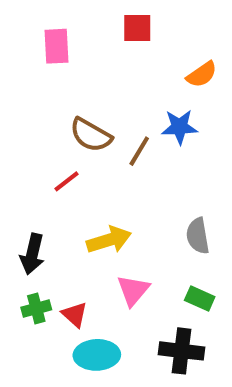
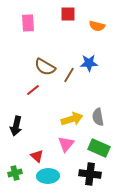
orange semicircle: (202, 74) -> (97, 26), moved, turned 49
yellow arrow: (109, 240) -> (72, 119), moved
green rectangle: (200, 298) -> (99, 148), size x1.5
green cross: (36, 309) -> (15, 173), moved

